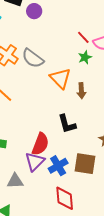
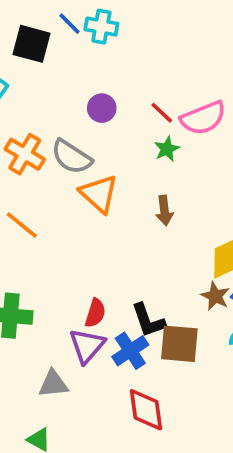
purple circle: (34, 11) -> (102, 108), moved
orange triangle: (60, 78) -> (99, 194), moved
black L-shape: (67, 124) -> (148, 320), moved
red semicircle: (40, 144) -> (95, 313), size x0.7

